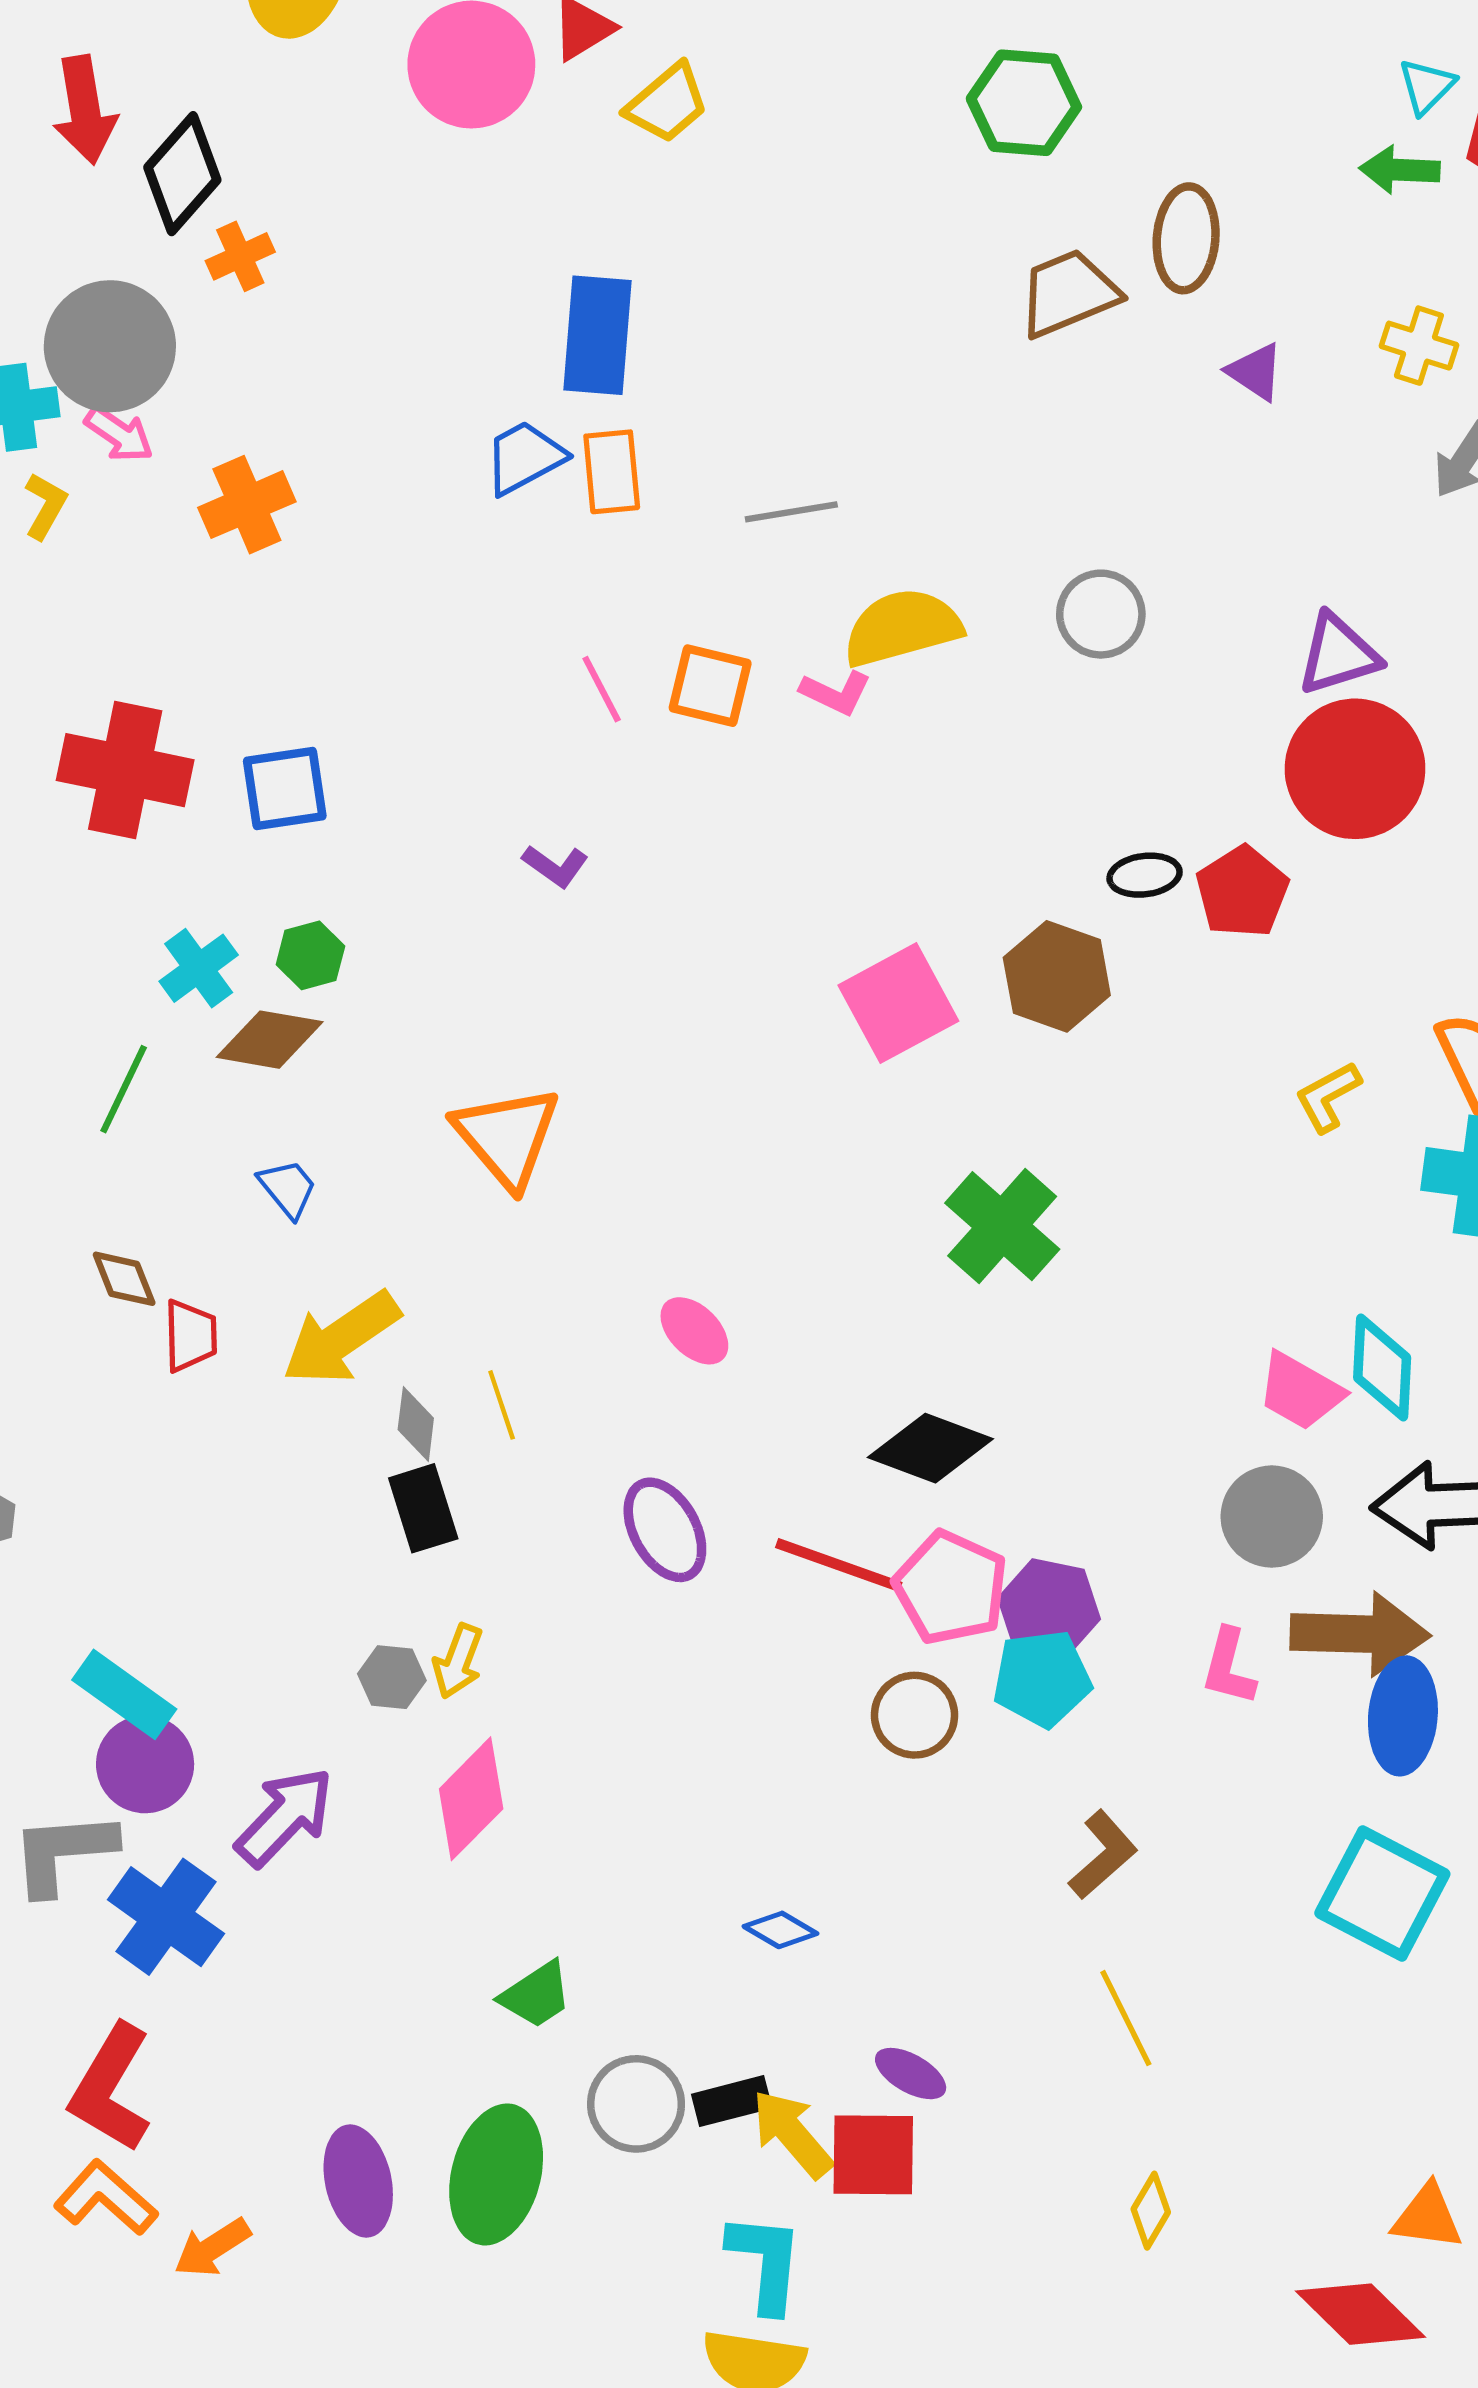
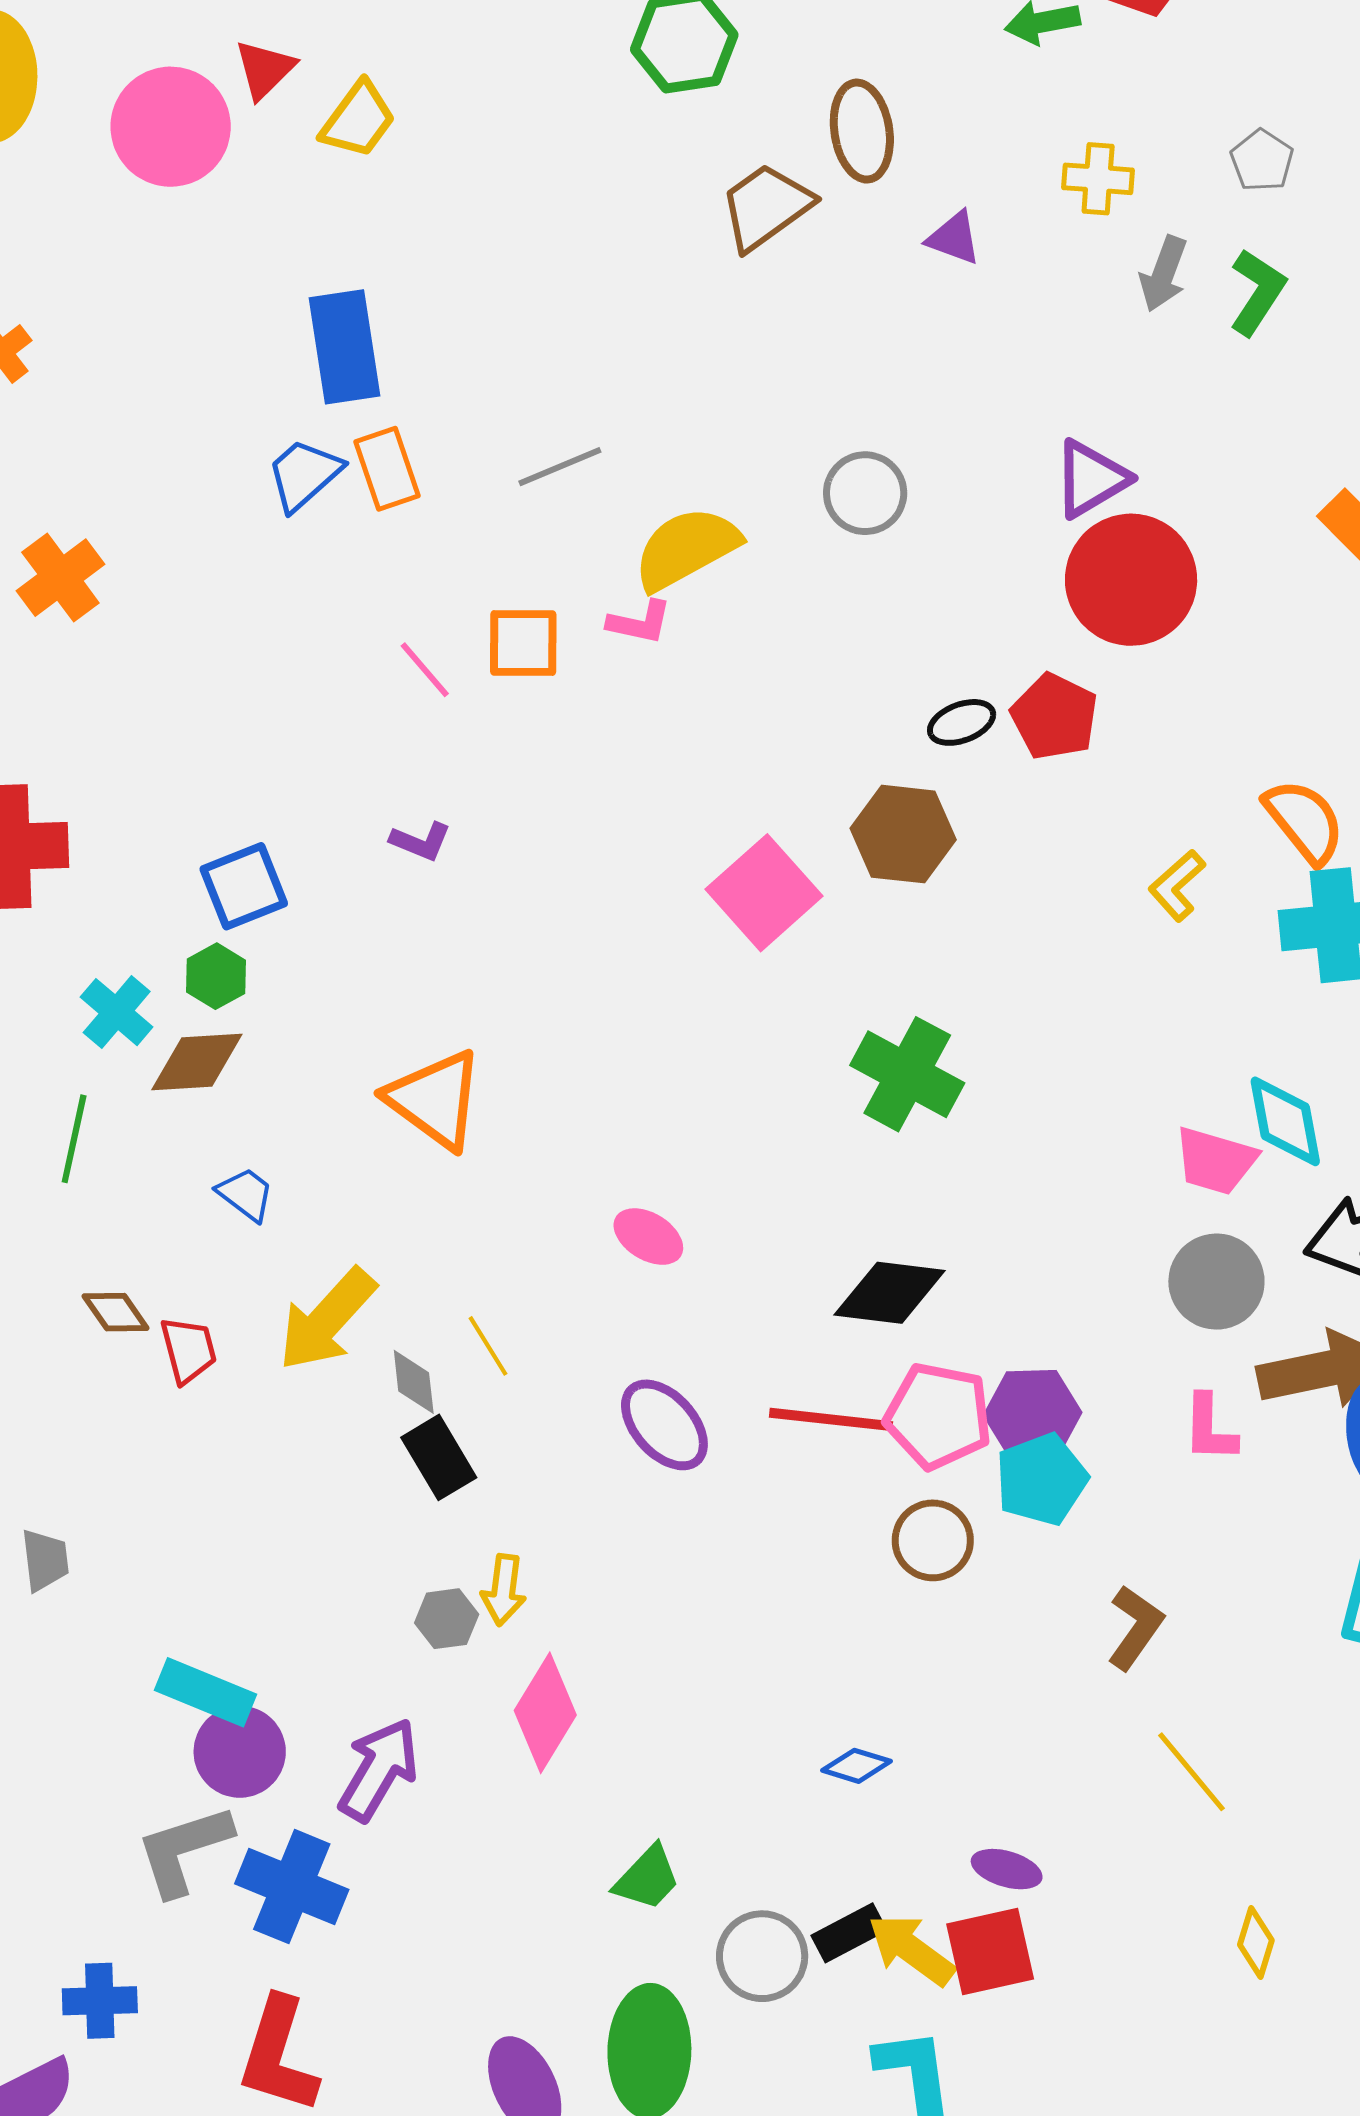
blue square: (285, 789) -> (244, 886), moved

